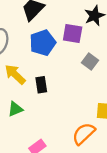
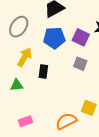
gray square: (90, 61) -> (80, 64), moved, turned -32
yellow arrow: (15, 74) -> (25, 57), turned 60

